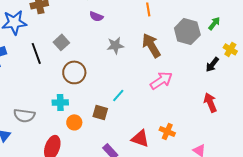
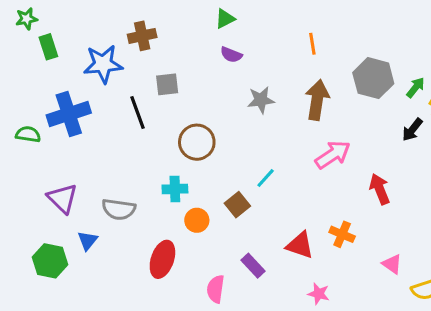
green arrow: (214, 23) -> (416, 87), moved
gray square: (61, 42) -> (167, 84), moved, turned 35
brown arrow: (151, 45) -> (317, 100), turned 40
red arrow: (210, 102) -> (380, 189), moved
brown square: (100, 112) -> (237, 205), turned 35

